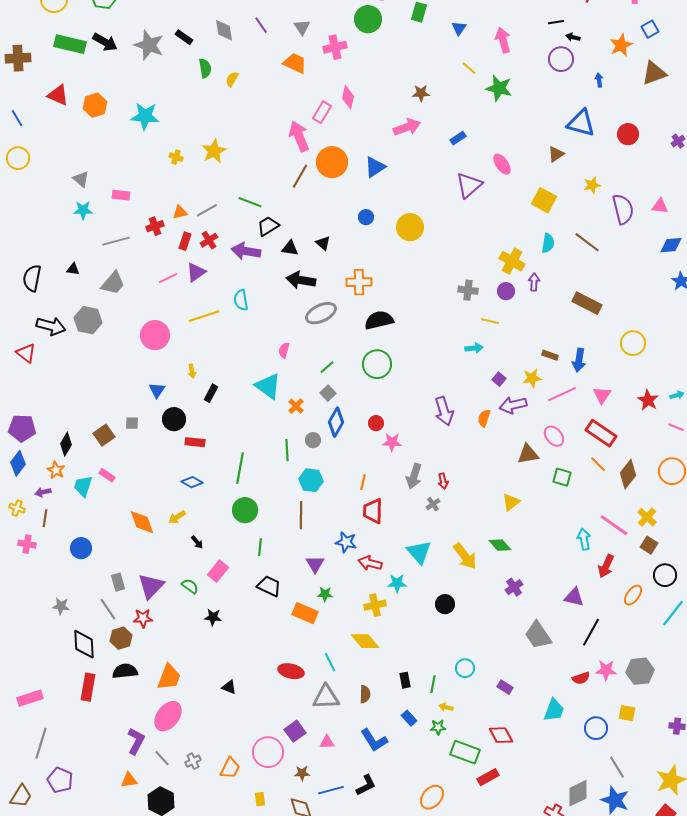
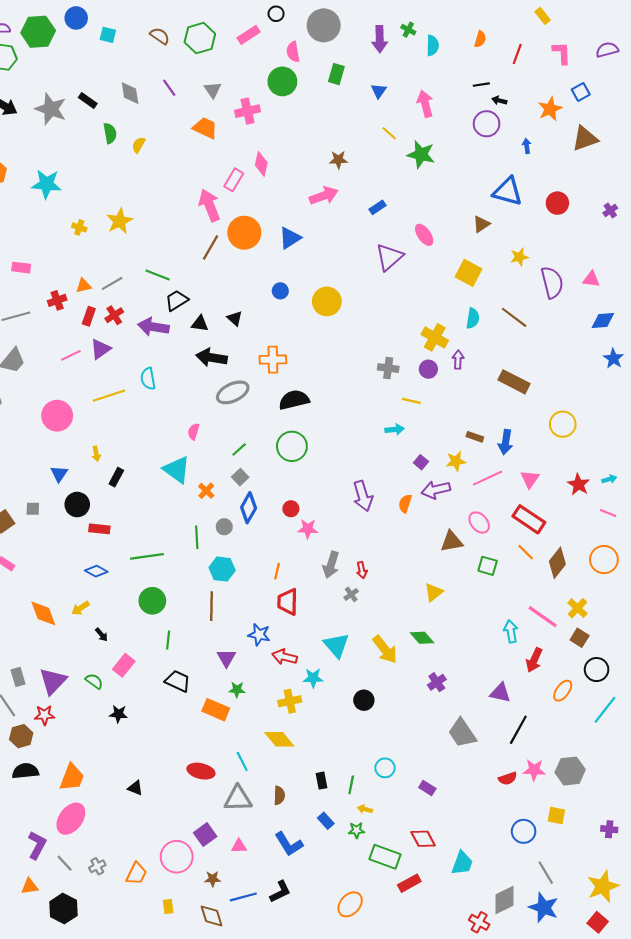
green line: (240, 468) -> (147, 556), turned 72
cyan trapezoid: (554, 710) -> (462, 863), moved

